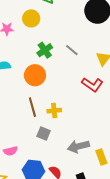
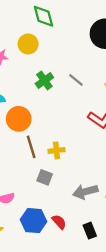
orange circle: (35, 75) -> (19, 119), moved

